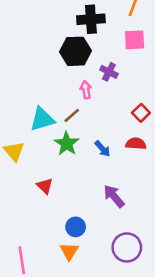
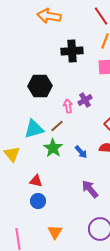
black hexagon: (76, 51) -> (40, 86), moved
purple cross: (109, 72) -> (85, 100), moved, turned 32
red triangle: (45, 186) -> (36, 181), turned -32
blue circle: (76, 227) -> (38, 201), moved

